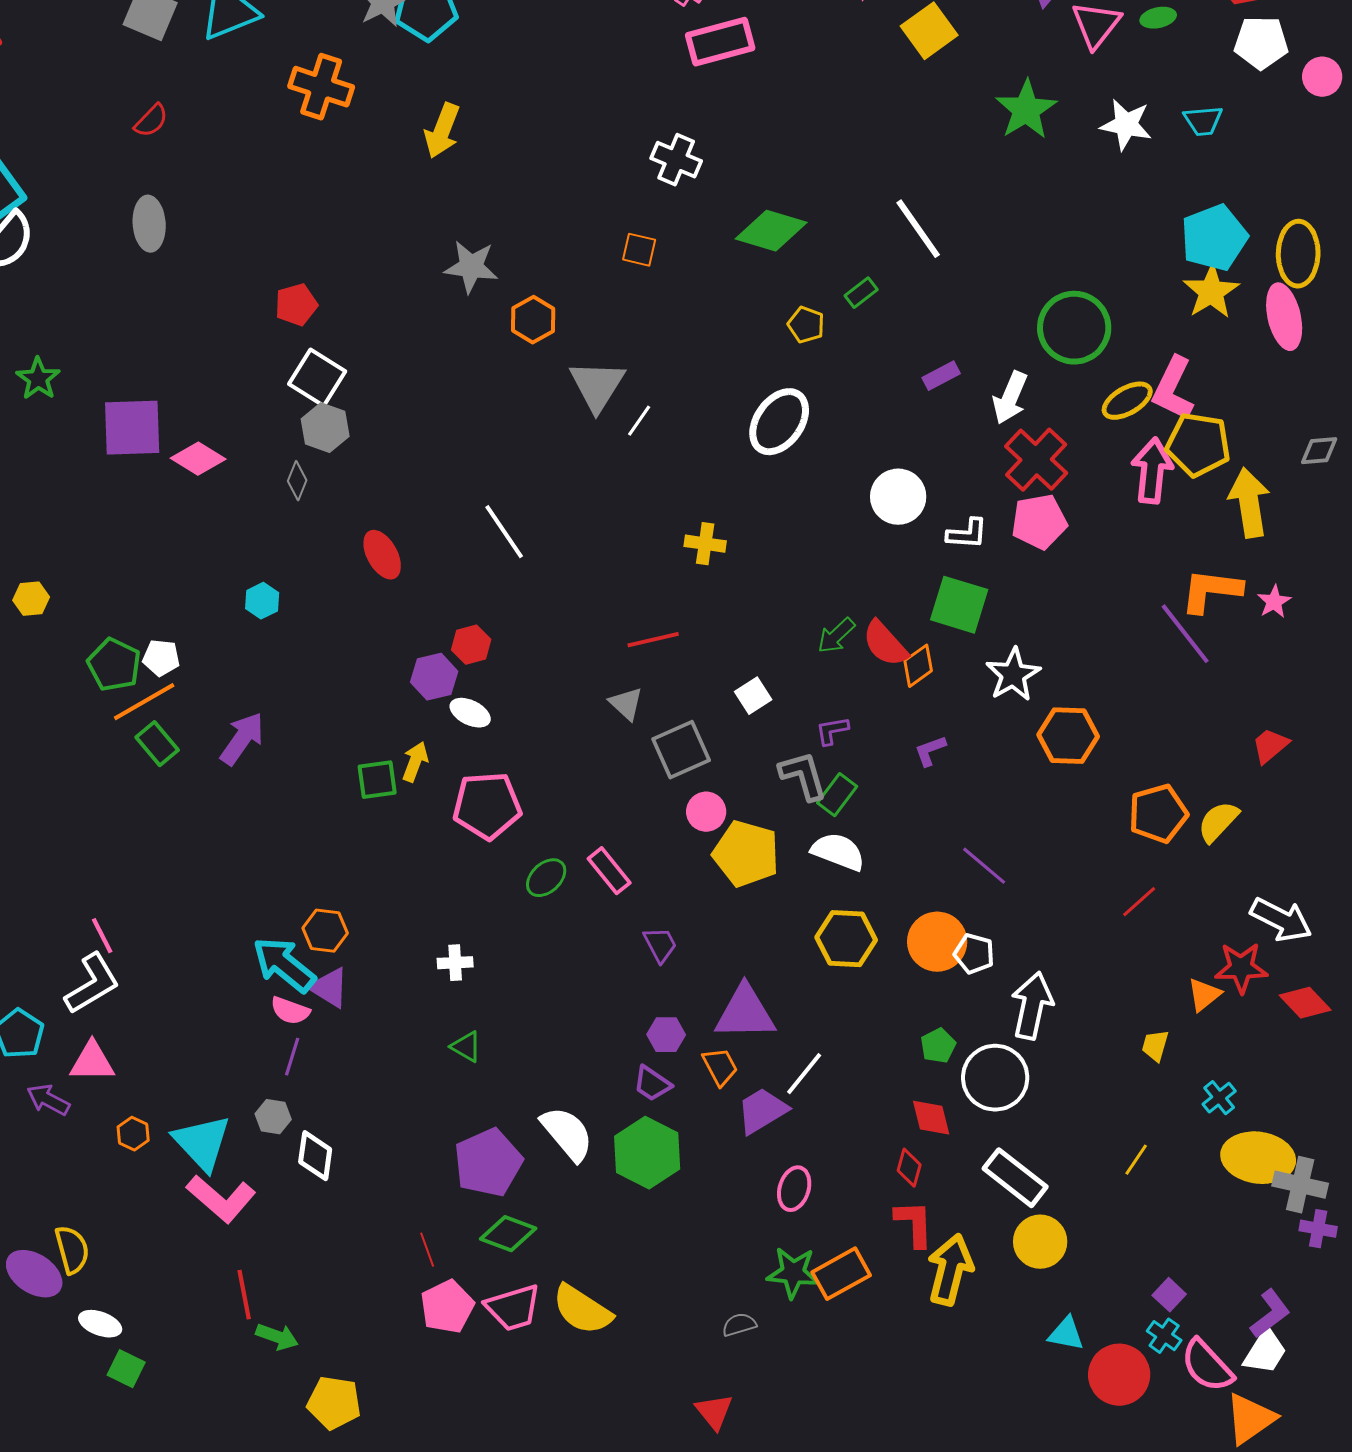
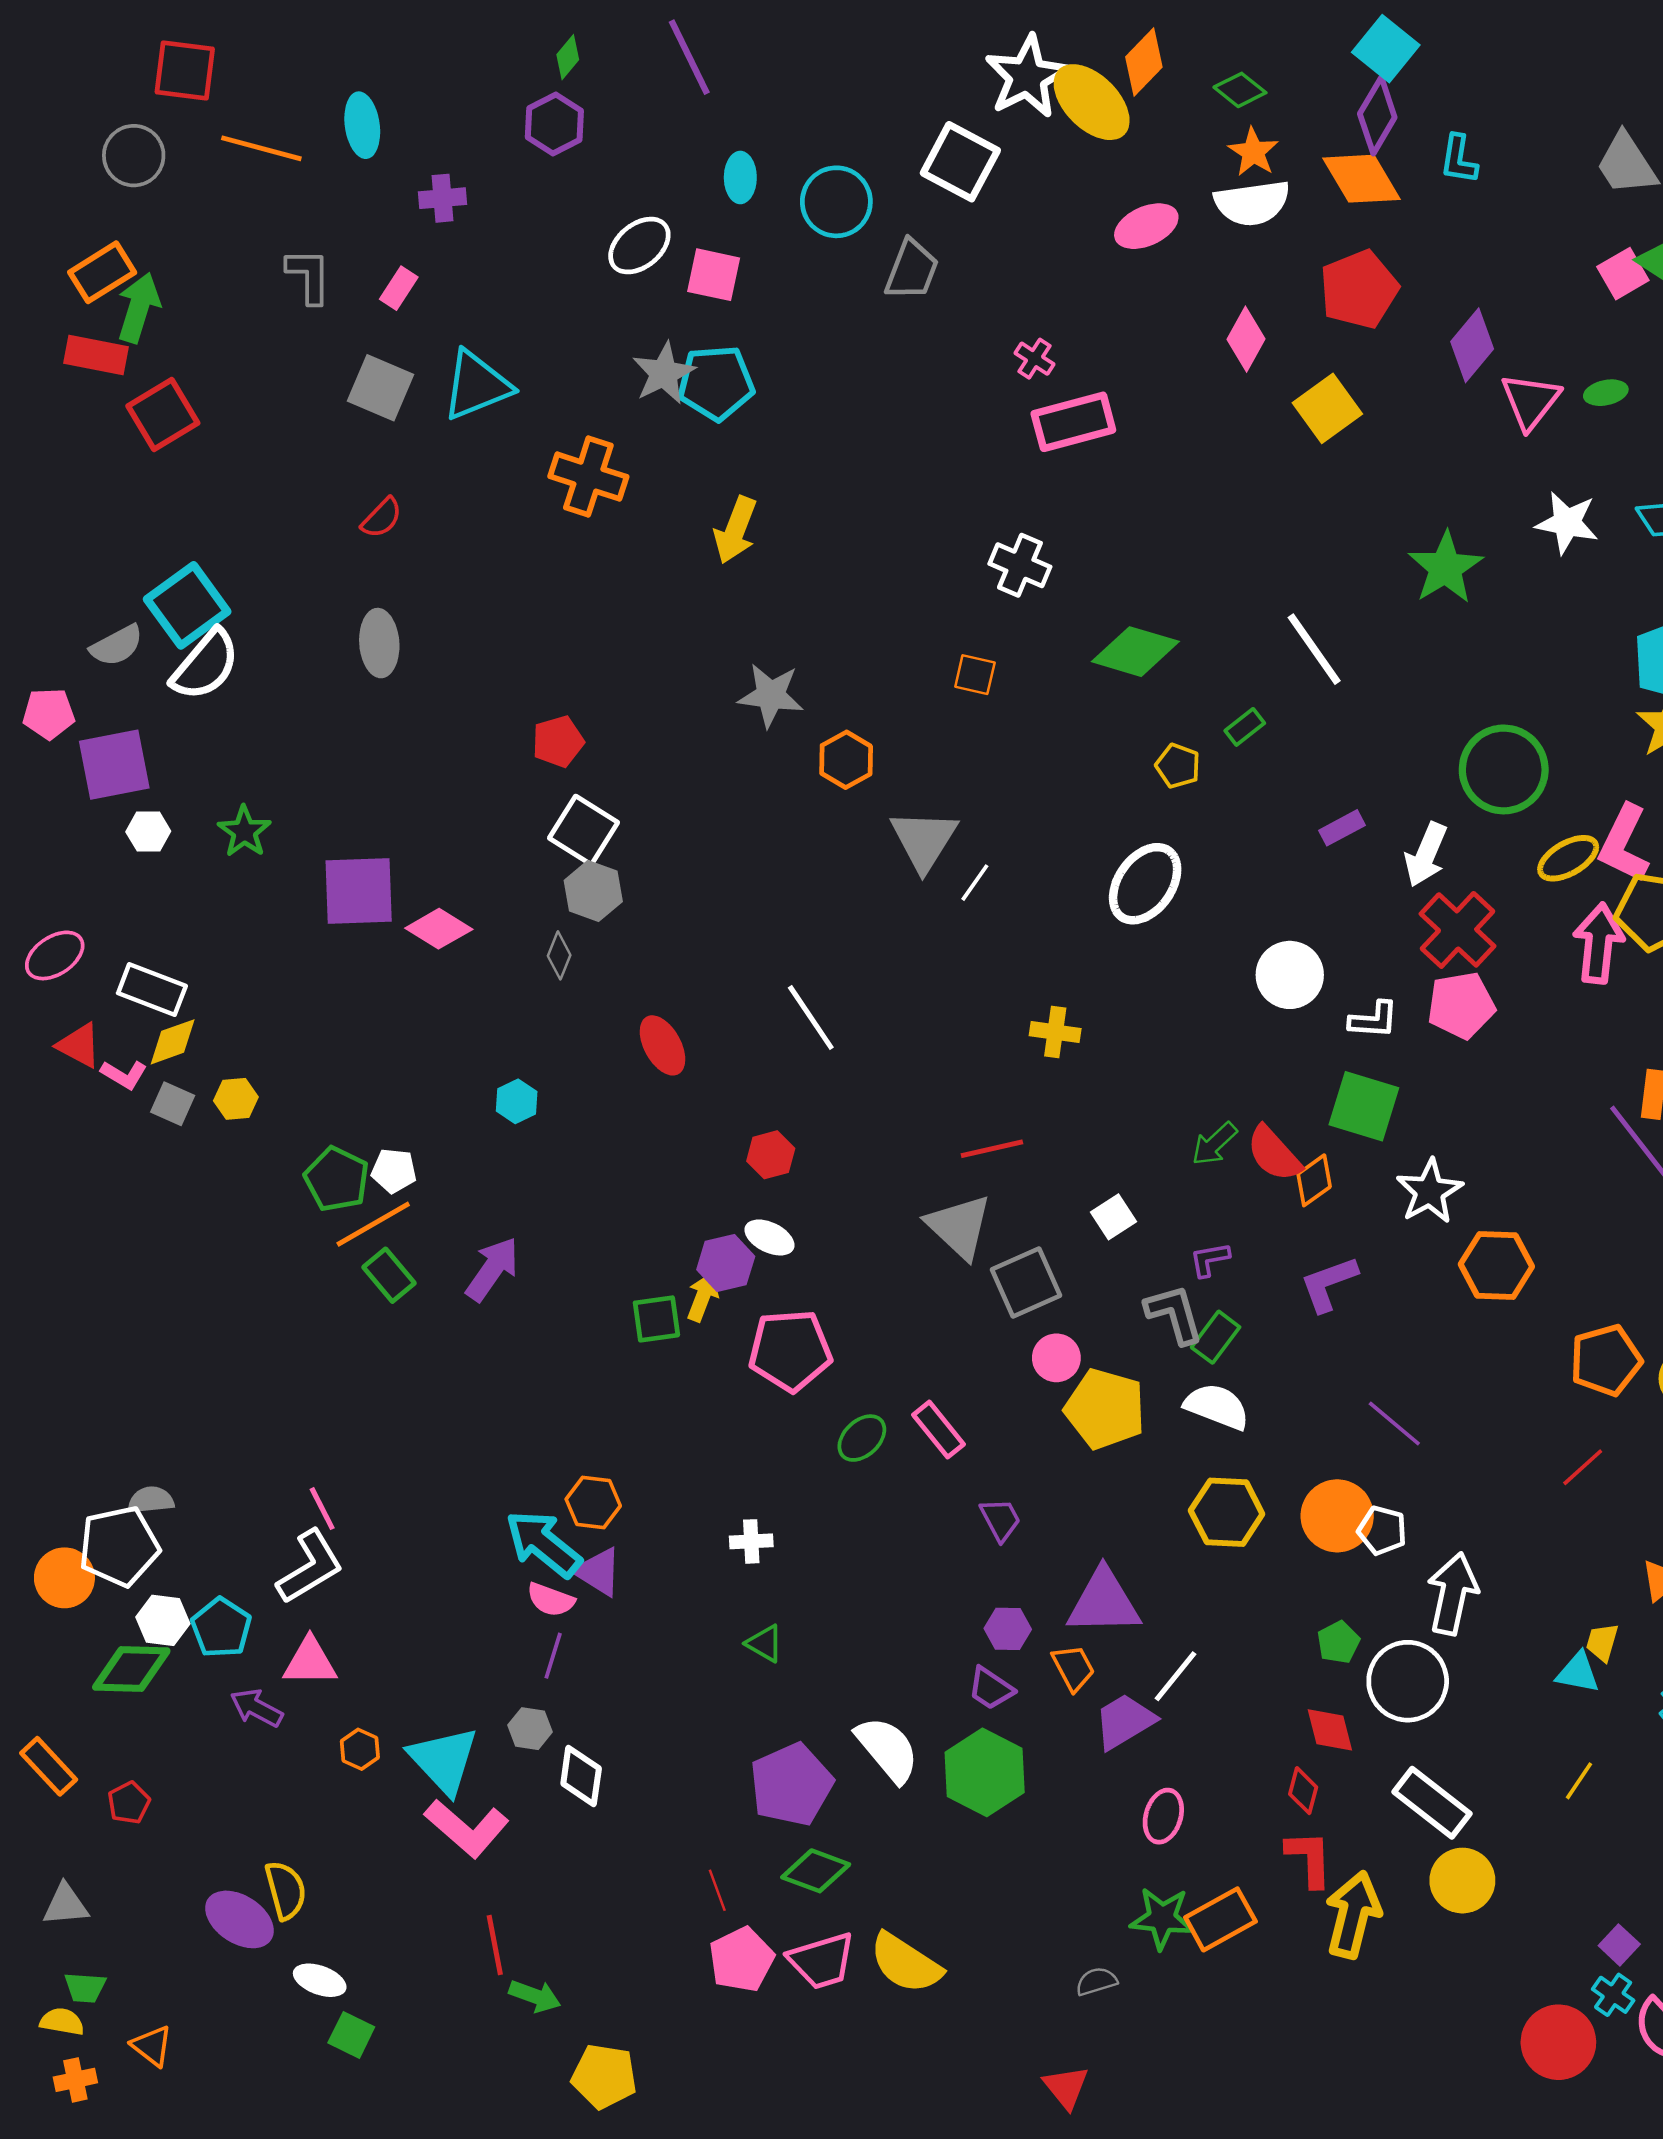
green star: (1026, 110) -> (1445, 568), moved
purple hexagon: (434, 677) -> (726, 1263), moved
gray triangle: (626, 704) -> (959, 1227), size x1.6
purple L-shape: (930, 751) -> (1329, 1284), size x1.5
cyan triangle: (1066, 1334) -> (1578, 1673), moved

